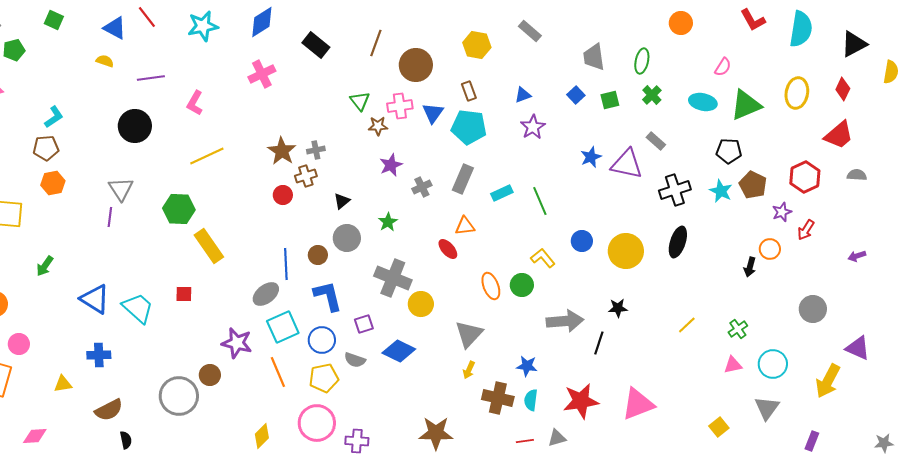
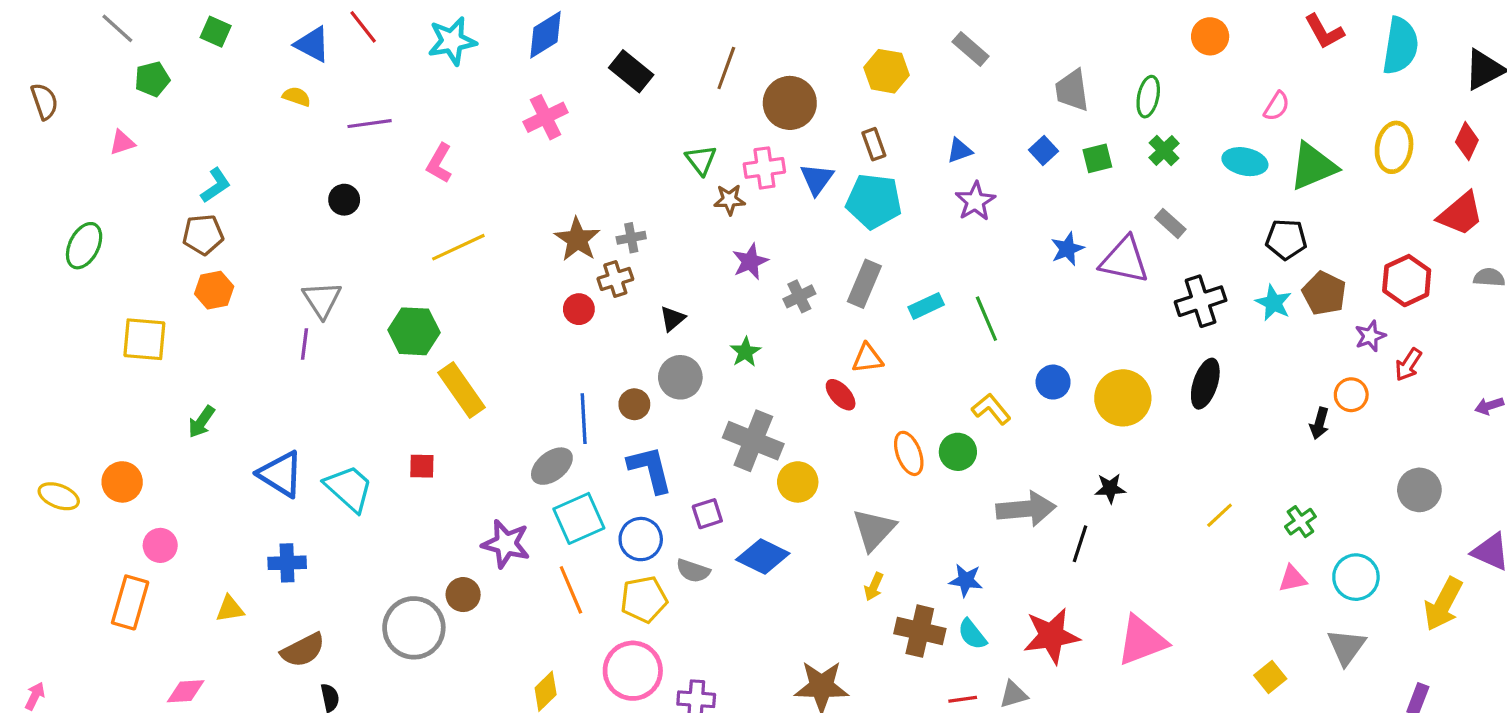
black circle: (135, 126) -> (344, 200), size x0.6
cyan semicircle: (531, 400) -> (972, 634), turned -45

